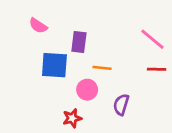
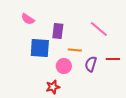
pink line: (152, 39) -> (99, 29), moved
red line: (157, 69) -> (113, 59), moved
purple semicircle: (121, 105) -> (91, 64), moved

